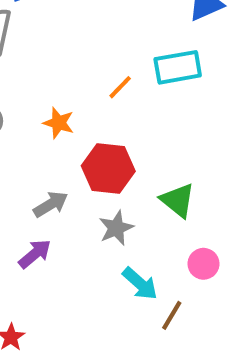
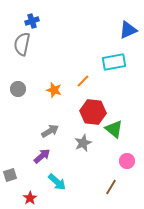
orange line: (120, 87) -> (83, 81), moved
red hexagon: (108, 169) -> (93, 112), moved
cyan arrow: (140, 284) -> (57, 182), moved

